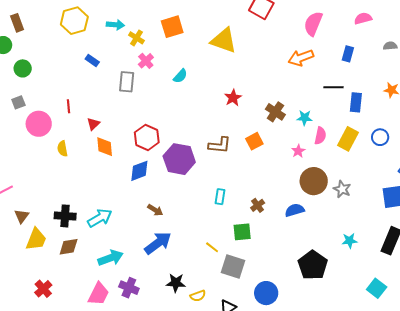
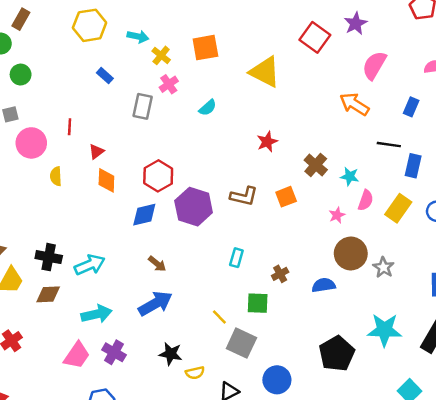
brown rectangle: (17, 23) -> (21, 19), turned 42
orange arrow: (301, 58) -> (354, 104), turned 45
cyan star: (350, 241) -> (384, 330), size x1.8

